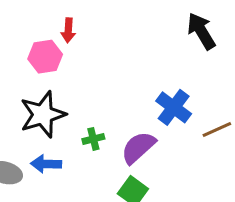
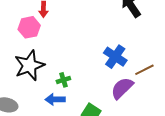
purple semicircle: (138, 147) -> (122, 88), moved
blue arrow: (46, 164) -> (55, 99), moved

